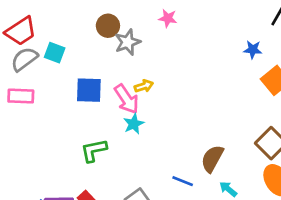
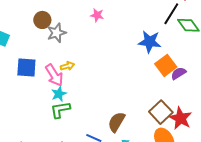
pink star: (168, 18) -> (97, 15), moved
blue star: (253, 50) -> (150, 42), size x1.6
green L-shape: (94, 150) -> (60, 110), moved

